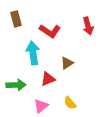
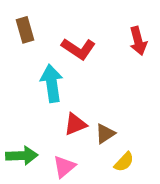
brown triangle: (67, 63) -> (105, 134), moved
green arrow: (16, 85) -> (22, 156), moved
yellow semicircle: (70, 103) -> (124, 162), moved, turned -96

